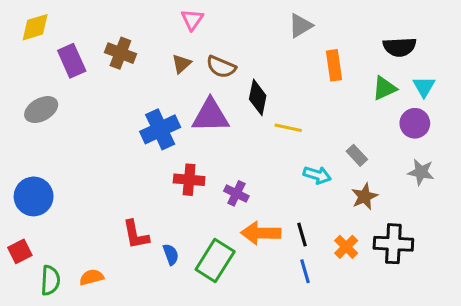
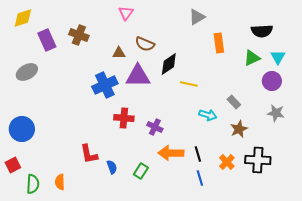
brown triangle: (181, 64) -> (119, 53), moved, turned 40
black diamond: (258, 97) -> (169, 64), turned 45
green rectangle: (215, 261) -> (141, 171), size x0.6
orange semicircle: (92, 277) -> (60, 182), turned -77

